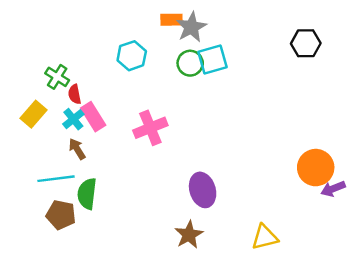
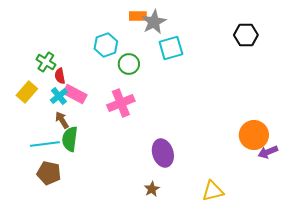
green circle: (190, 63) -> (129, 64), moved
pink rectangle: (93, 117) -> (75, 94), turned -30
green semicircle: (87, 194) -> (70, 139), moved
brown star: (189, 235) -> (152, 189), size x0.7

